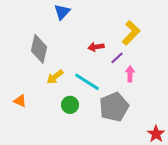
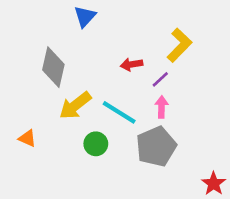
pink arrow: (130, 74) -> (162, 107), moved
yellow arrow: (55, 77) -> (75, 105), size x1.4

